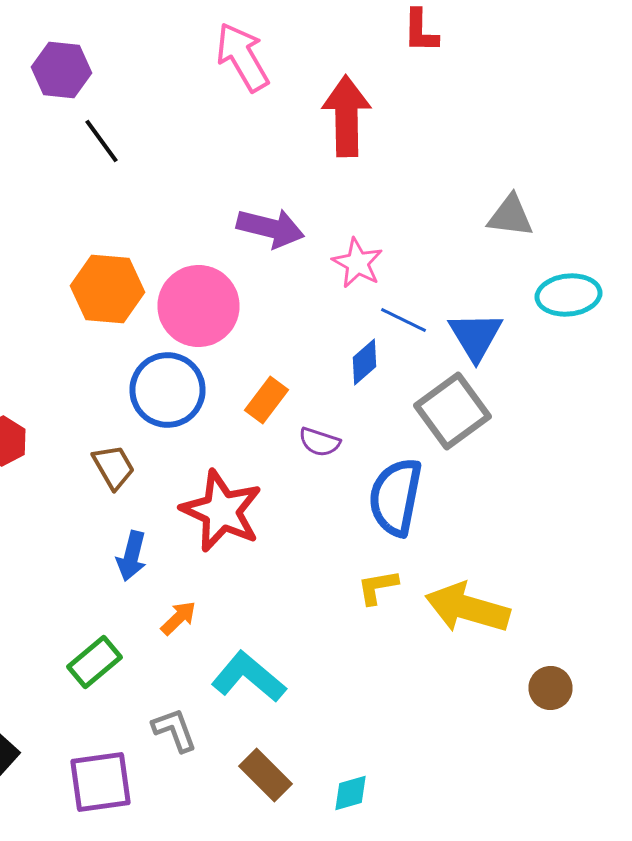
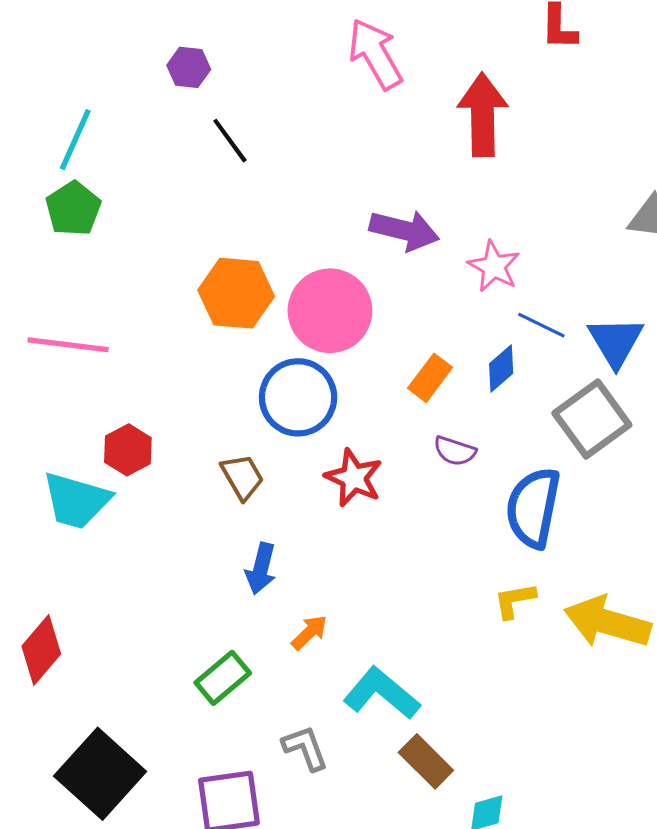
purple hexagon: (62, 70) -> (189, 67), size x0.7
orange rectangle: (266, 400) -> (430, 378), moved
red star: (222, 511) -> (354, 478), moved, size x0.7
brown rectangle: (266, 775) -> (426, 761), moved

